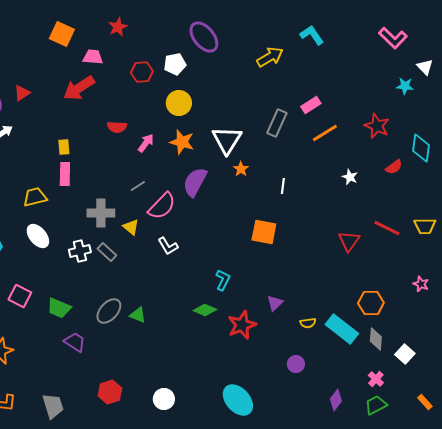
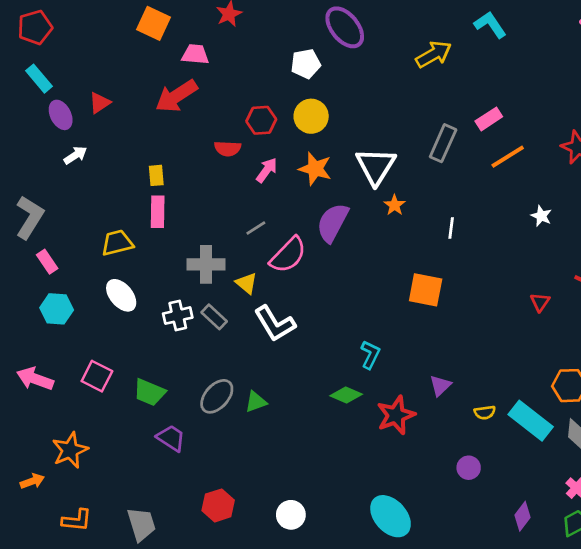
red hexagon: (142, 72) -> (261, 120), moved
red triangle: (349, 241) -> (540, 302), size x0.7
white L-shape: (168, 246) -> (275, 324), moved, size x1.5
green triangle: (138, 315) -> (256, 402), turned -42

